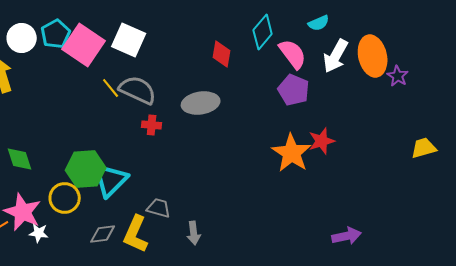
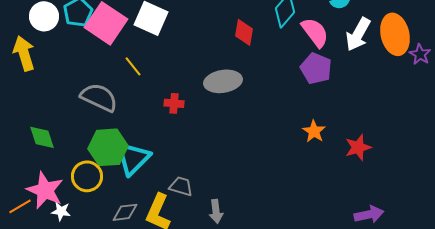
gray semicircle: (138, 90) -> (99, 97), moved
red star: (322, 141) -> (358, 147), moved
orange star: (292, 153) -> (314, 131), size x0.6

